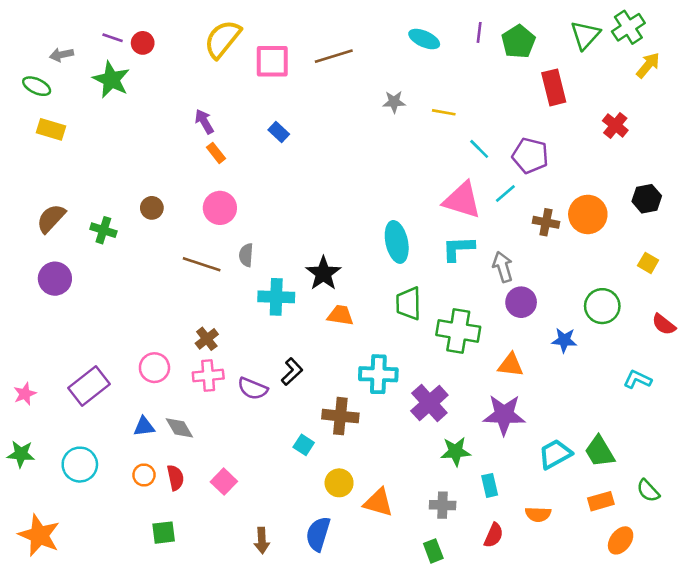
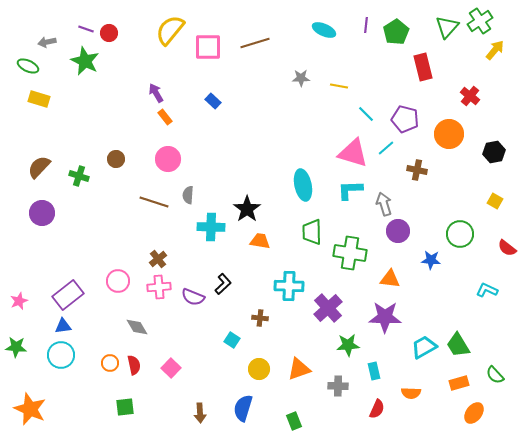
orange circle: (588, 214) -> (449, 134), moved
brown cross: (340, 416) -> (260, 318), size x0.6
blue triangle: (144, 427) -> (63, 326), moved
orange triangle: (378, 502) -> (299, 369), moved, turned -35
green rectangle: (433, 551) -> (294, 421), moved

